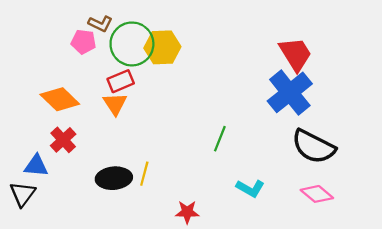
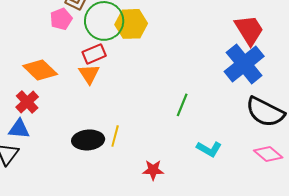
pink pentagon: (83, 42) -> (61, 19), turned -30
red cross: (63, 140) -> (27, 102), moved

